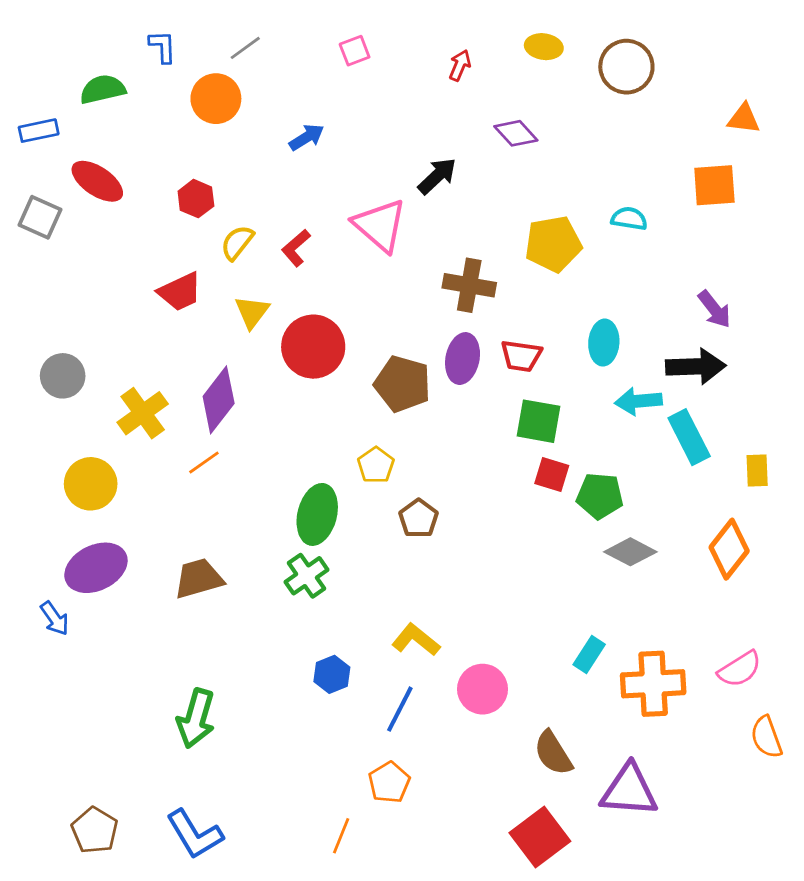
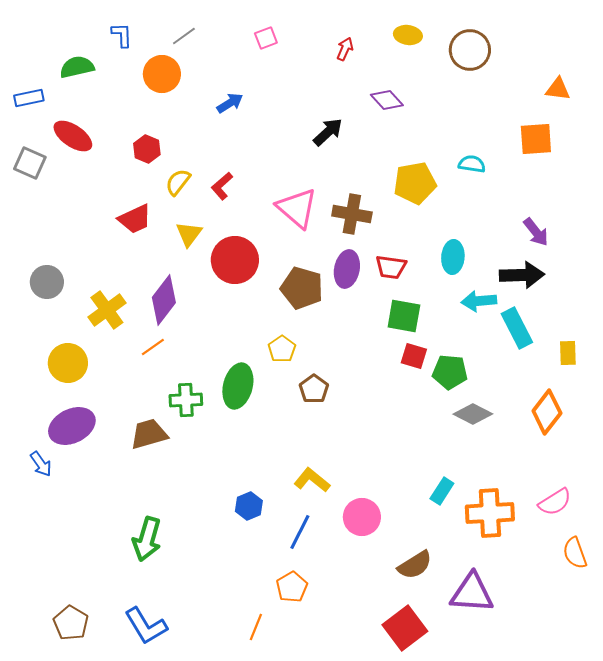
pink triangle: (380, 225) -> (297, 208), moved
green cross: (307, 576) -> (186, 400), moved, turned 32
brown semicircle: (553, 753) -> (415, 565), turned -90

